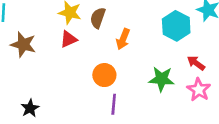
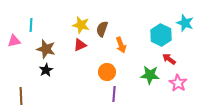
orange arrow: (123, 39) -> (121, 45), turned -42
red arrow: (196, 63) -> (169, 59), moved
black star: (30, 108) -> (46, 70), moved

